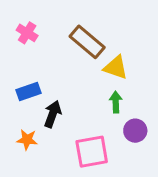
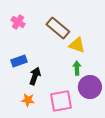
purple circle: (135, 131) -> (90, 87), size x1.5
orange star: (27, 140) -> (28, 100), moved

